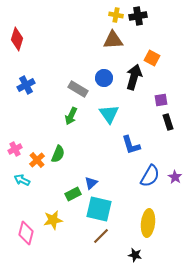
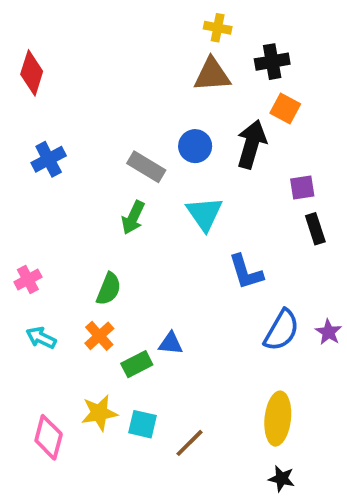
black cross: (138, 16) -> (272, 62), moved
orange cross: (37, 160) -> (99, 336), moved
blue triangle: (91, 183) -> (171, 343), turned 48
cyan square: (99, 209) -> (142, 424), moved, size x0.6
black star: (135, 255) -> (282, 479), moved

